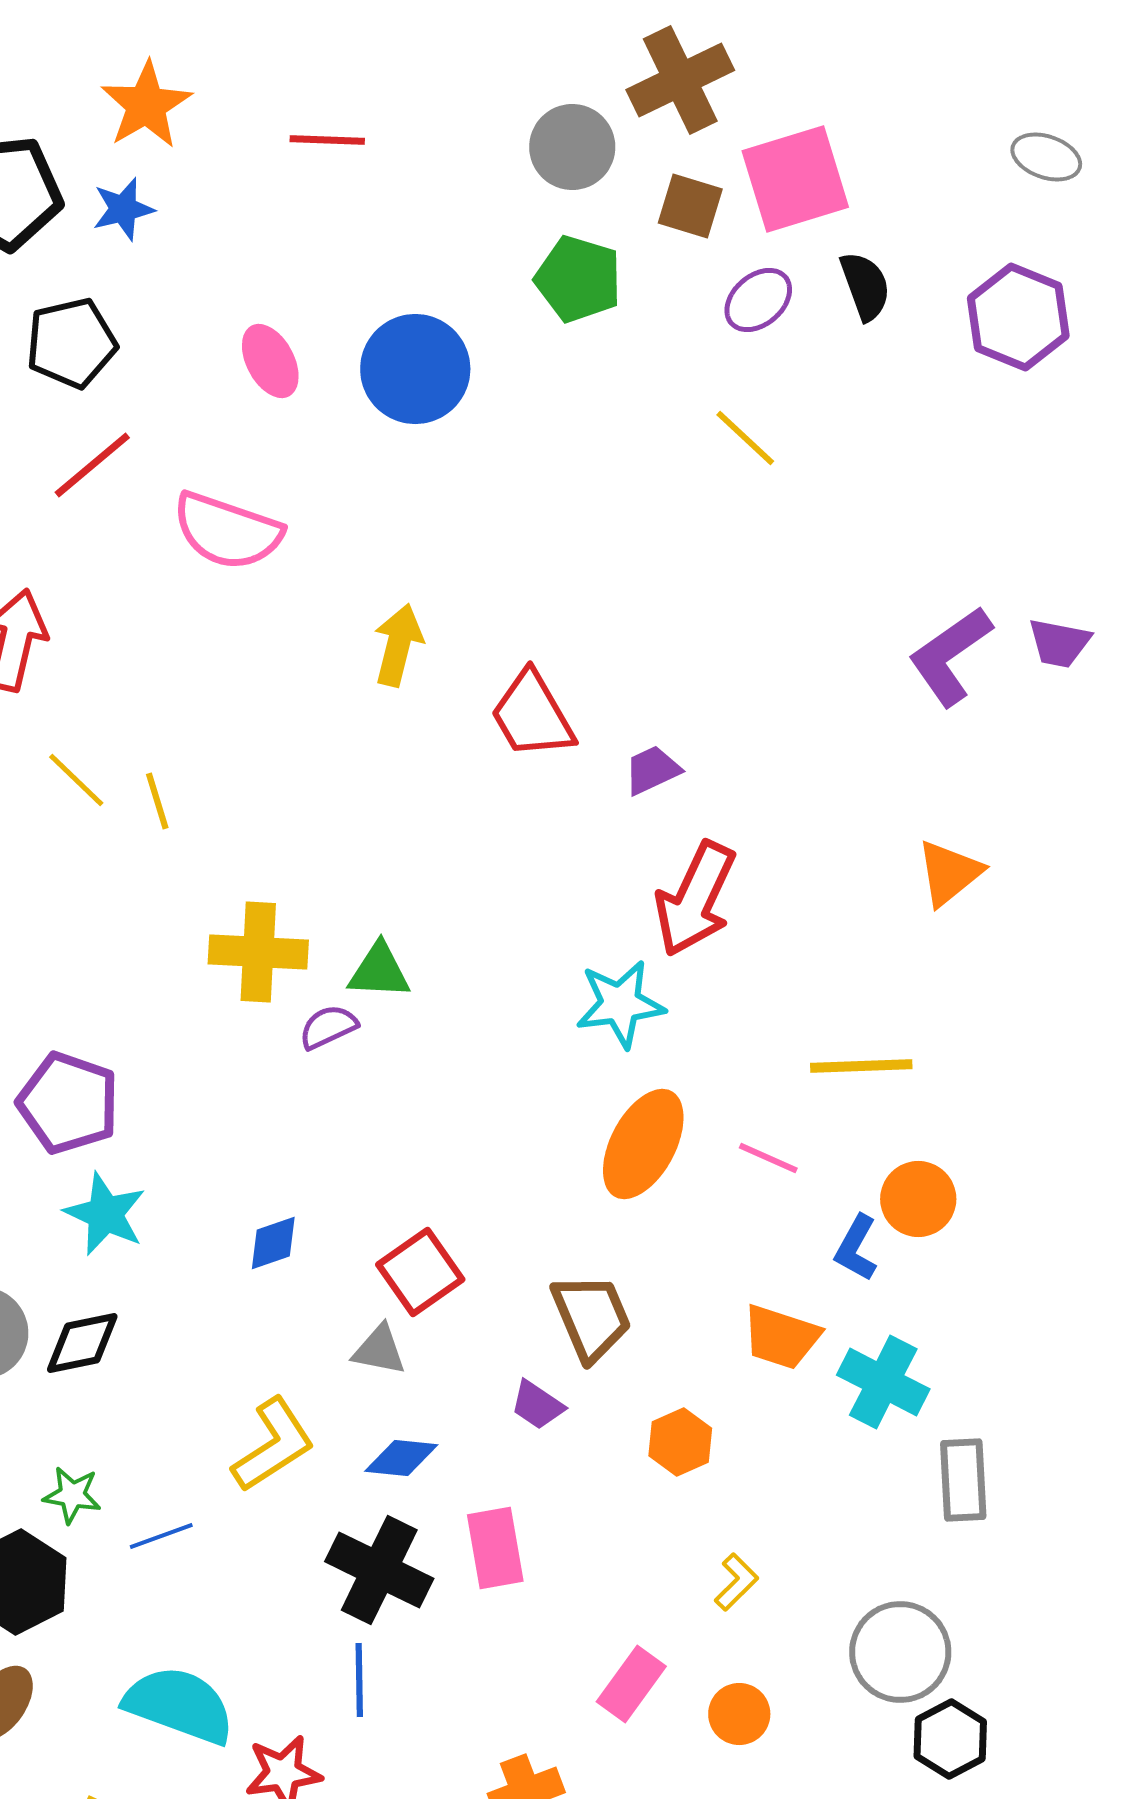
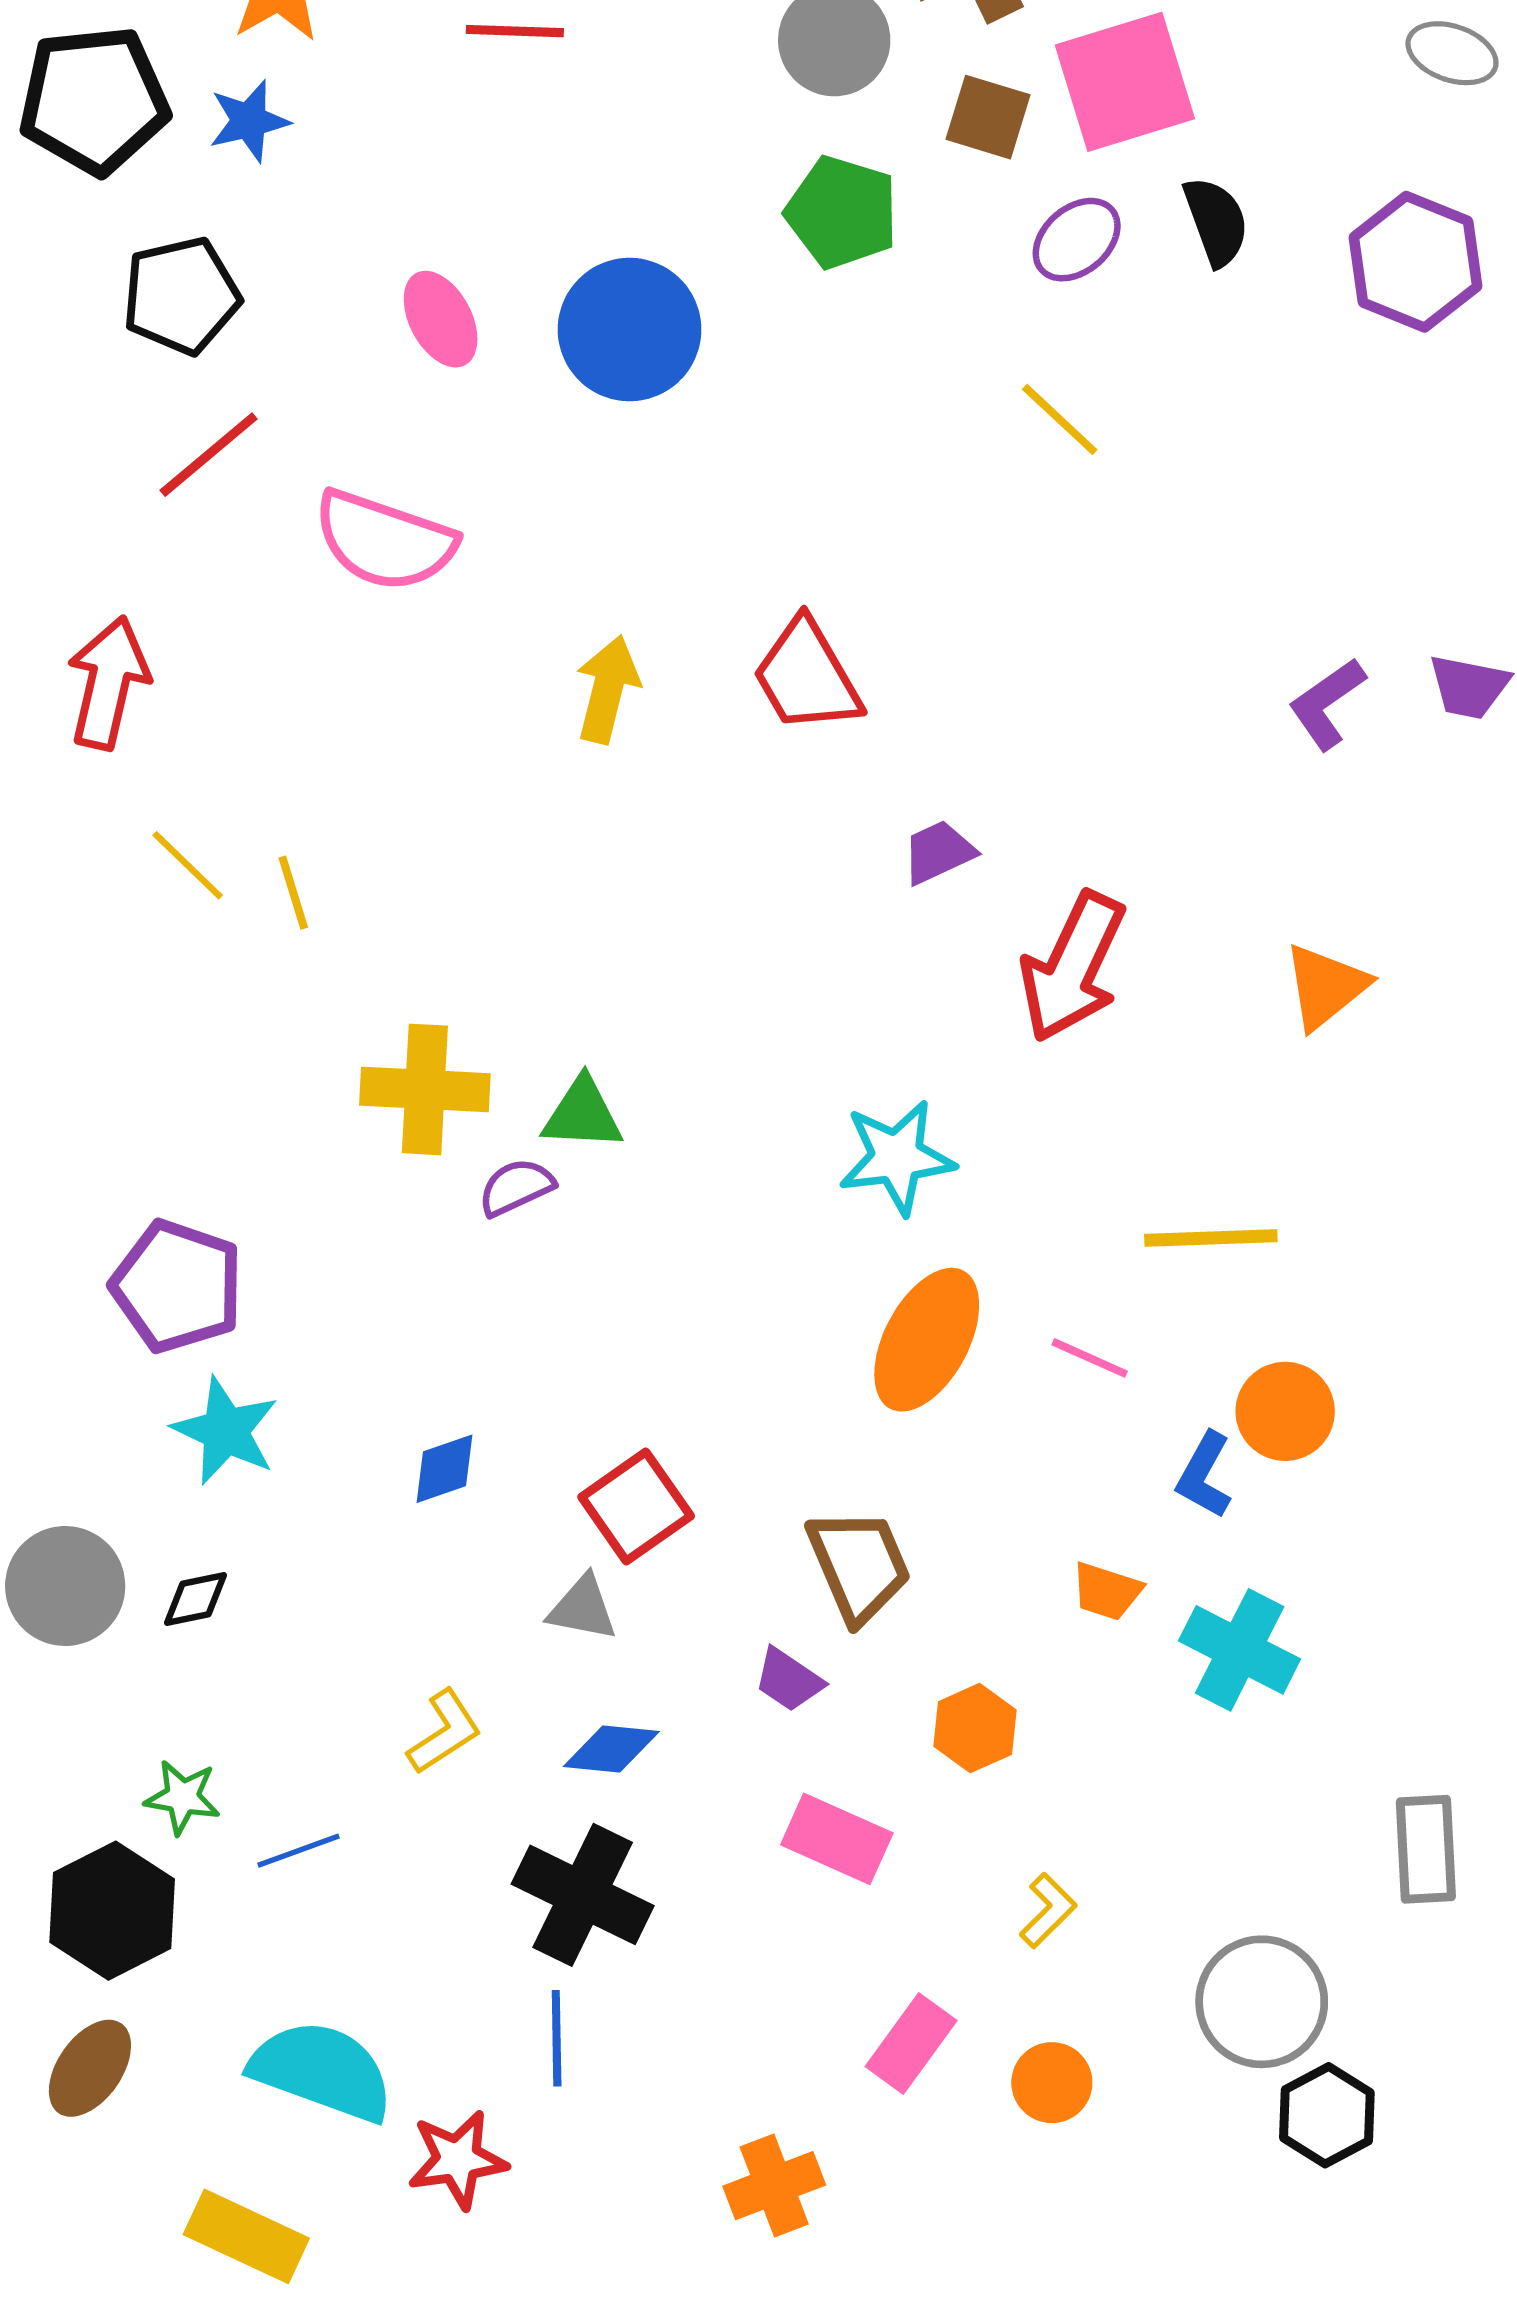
purple L-shape: (950, 656) -> (1327, 704), size x0.7
red trapezoid: (532, 715) -> (807, 676), moved
red arrow: (695, 899) -> (1073, 967), moved
orange trapezoid: (781, 1337) -> (1107, 1591), size x0.7
black diamond: (82, 1343) -> (196, 1599), size x0.7
yellow L-shape: (273, 1445) -> (444, 1732), size x0.7
gray rectangle: (963, 1480) -> (1426, 1849), moved
pink rectangle: (495, 1548) -> (837, 1839), moved, turned -56

